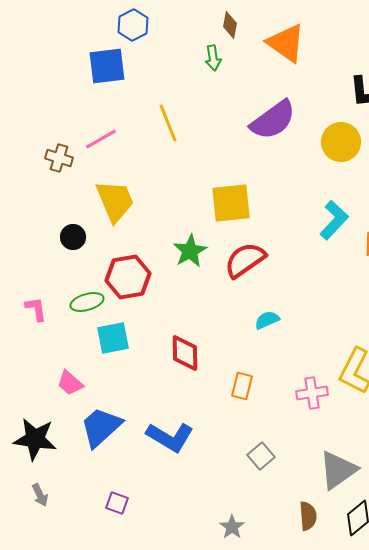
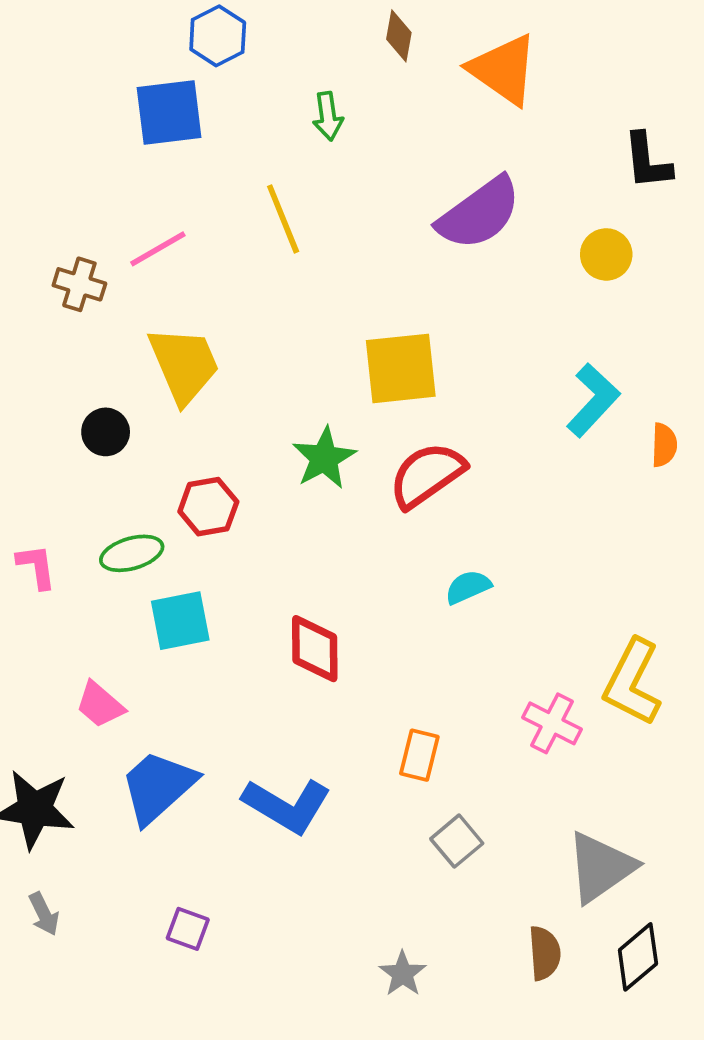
green arrow: (213, 58) -> (328, 116), moved
yellow circle: (341, 142) -> (606, 254), size x0.7
red hexagon: (128, 277) -> (208, 507), size x0.7
orange rectangle: (242, 386) -> (419, 755), moved
pink cross: (312, 393) -> (552, 723), turned 36

